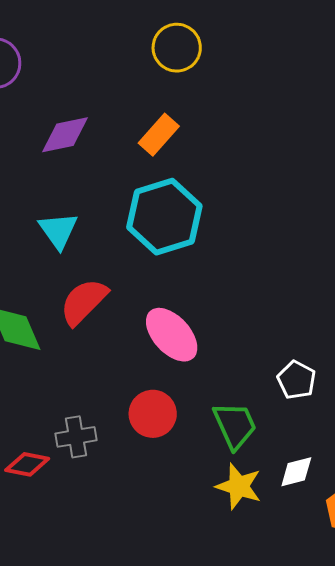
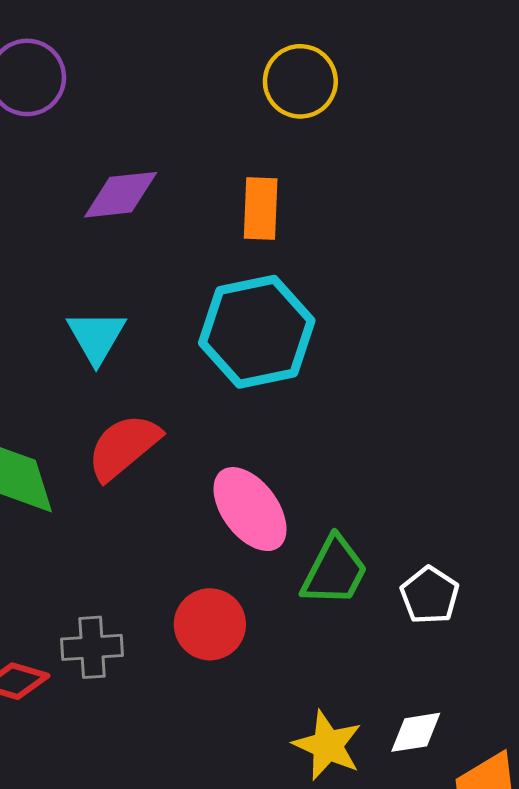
orange rectangle: (159, 135) -> (261, 209), turned -45
green trapezoid: (235, 425) -> (334, 571), moved, turned 46

